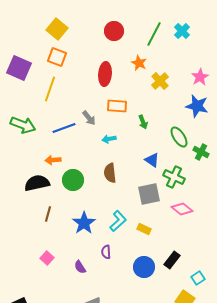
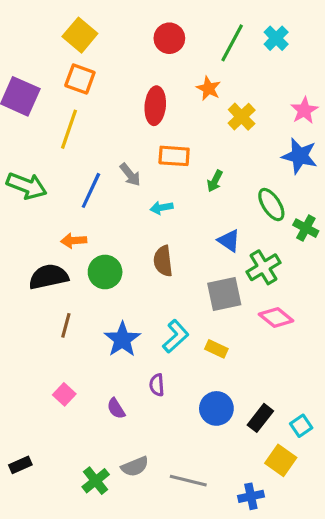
green arrow: (143, 122) -> (215, 181), turned 48
blue line: (64, 128) -> (91, 190), turned -45
green cross: (174, 177) -> (263, 267), turned 35
black rectangle: (172, 260) -> (260, 418), moved

